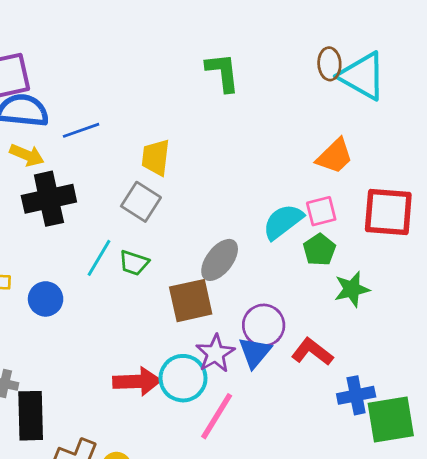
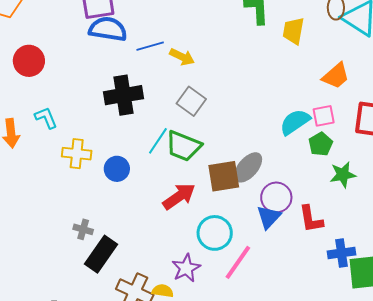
yellow arrow: (27, 155) -> (182, 57), moved
yellow trapezoid: (156, 157) -> (293, 31), moved
gray ellipse: (220, 260) -> (248, 167), moved
green trapezoid: (134, 263) -> (183, 146), size x1.6
red L-shape: (312, 352) -> (311, 219), turned -140
purple star: (215, 353) -> (186, 268), moved
red arrow: (137, 381) -> (179, 196), moved, turned -36
black rectangle: (31, 416) -> (101, 254), turned 33

